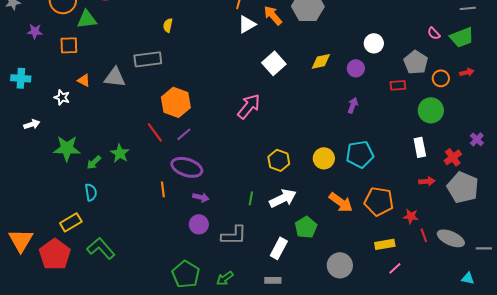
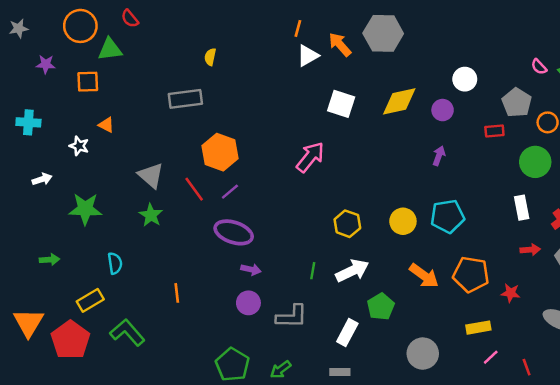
yellow diamond: (321, 61) -> (399, 101), size x1.4
white square: (274, 63) -> (341, 104), turned -30
gray triangle: (115, 77) -> (151, 176), moved, turned 35
green arrow: (94, 162) -> (49, 260), moved, turned -140
orange line: (163, 189) -> (177, 293), moved
red line: (424, 235) -> (527, 367), moved

